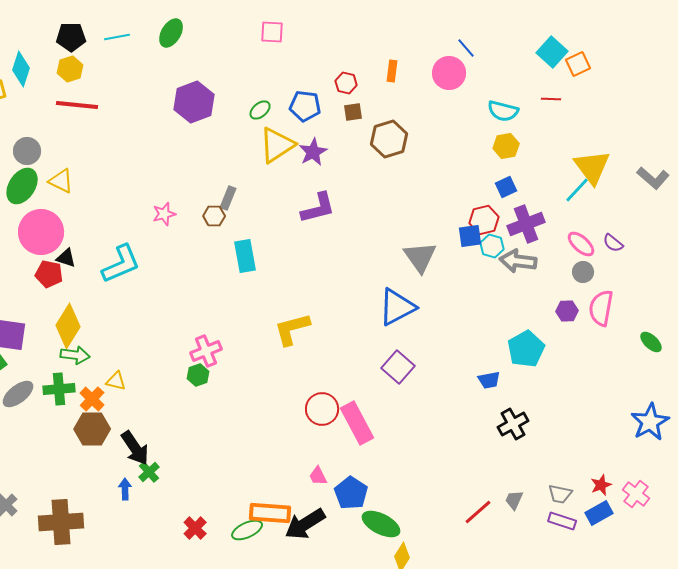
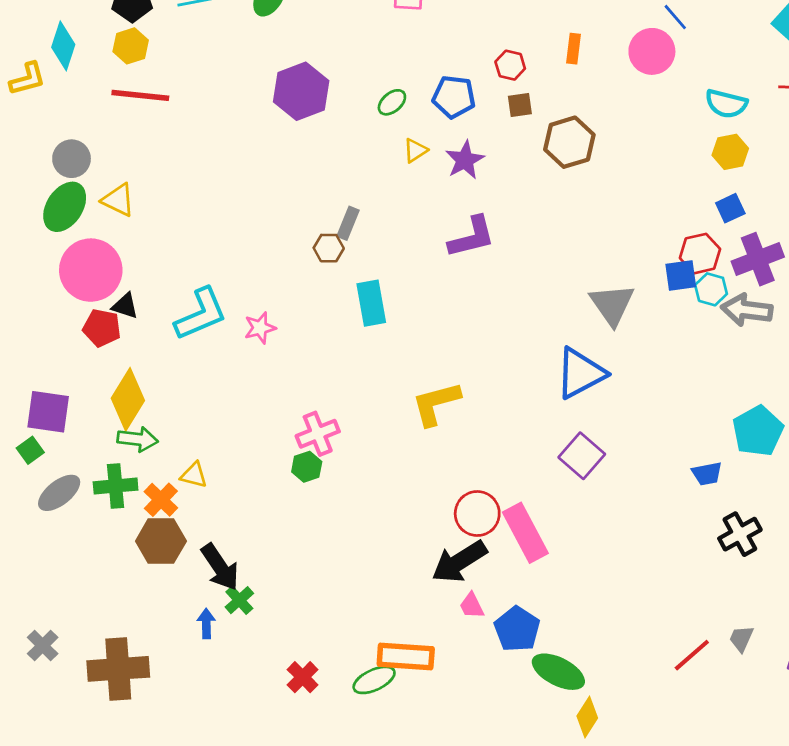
yellow triangle: (277, 145) -> (415, 150), size x0.5
pink star: (164, 214) -> (260, 328), moved
black arrow: (305, 524) -> (459, 562), moved

